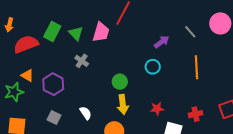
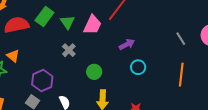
purple arrow: (162, 42) -> (127, 44), moved
green circle: (120, 82) -> (94, 72), moved
purple hexagon: (53, 84) -> (42, 81), moved

